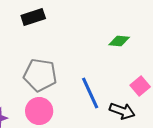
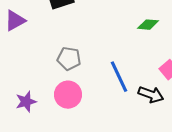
gray pentagon: (40, 75) -> (69, 59), size x0.7

